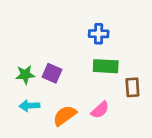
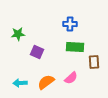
green star: (25, 75) -> (18, 34), moved
cyan arrow: (29, 106) -> (20, 83), moved

